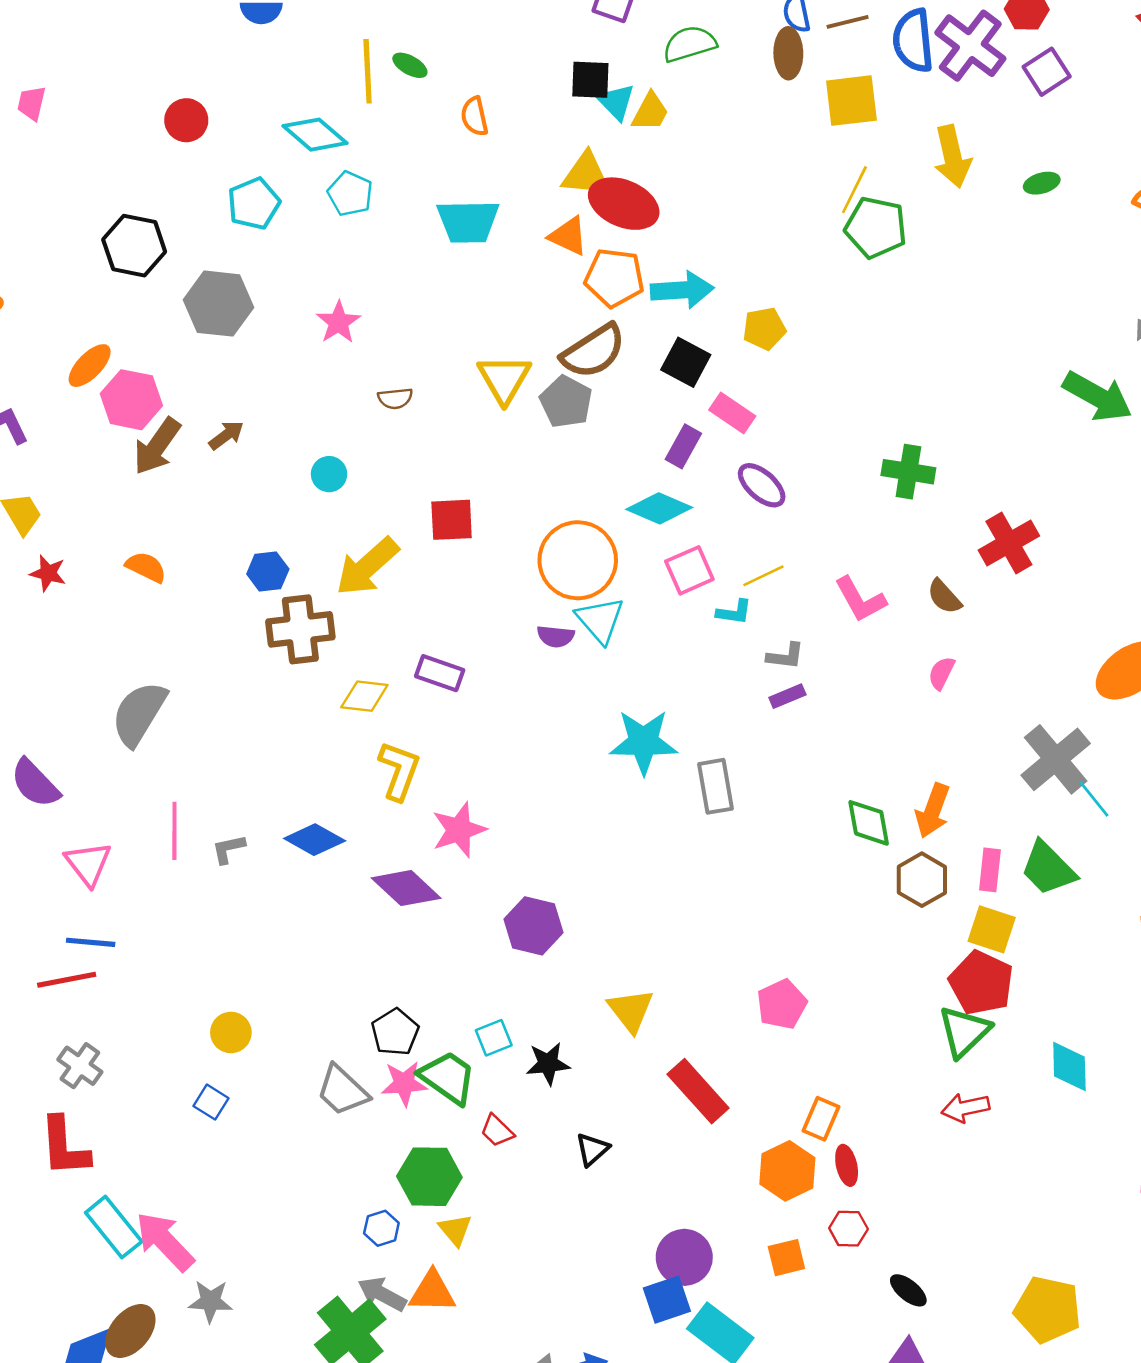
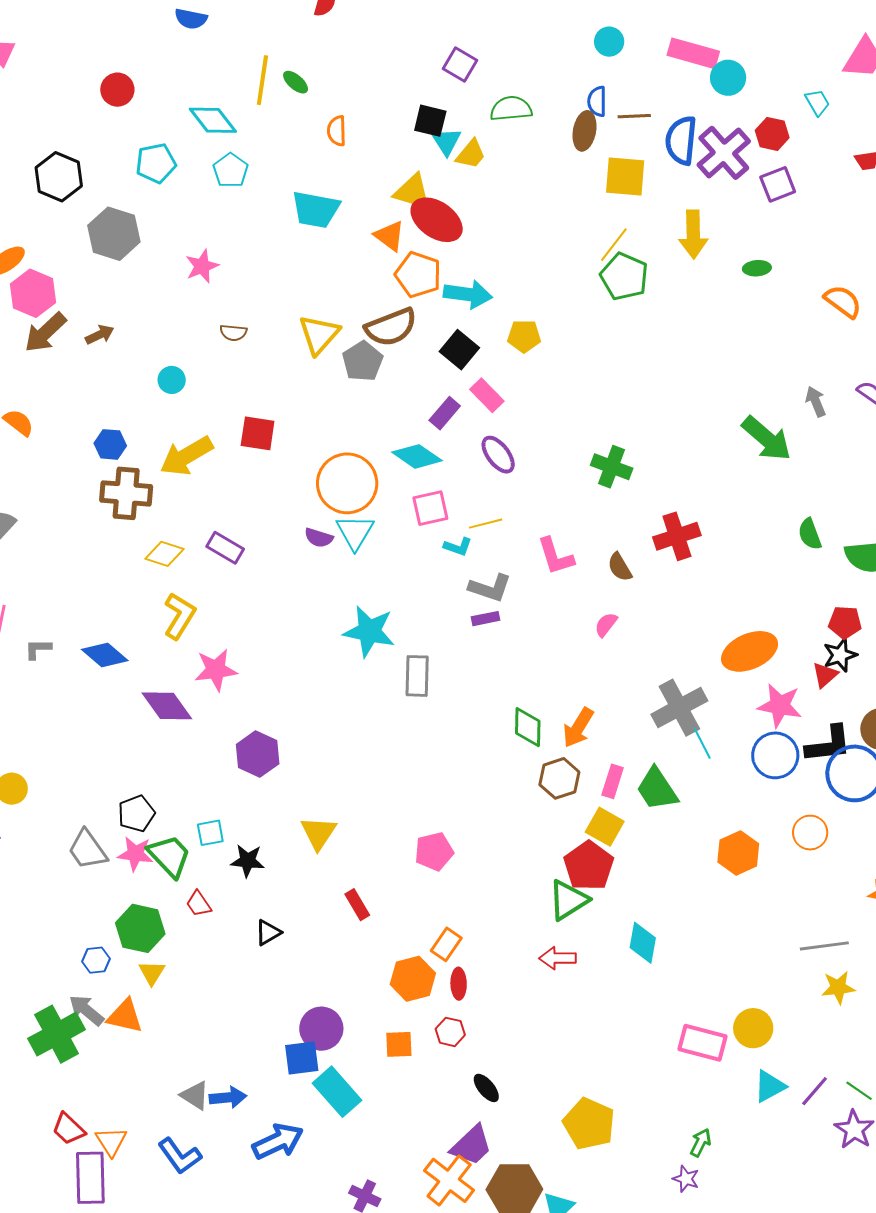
gray L-shape: (785, 656) -> (490, 588), size x1.4
red rectangle: (698, 1091) -> (357, 905), size x0.6

